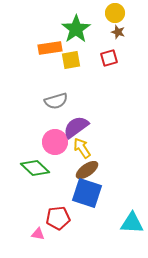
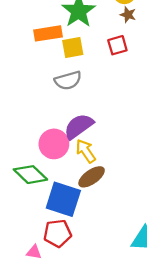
gray semicircle: (56, 101) -> (68, 80), moved
blue square: (87, 193) -> (63, 199), moved

